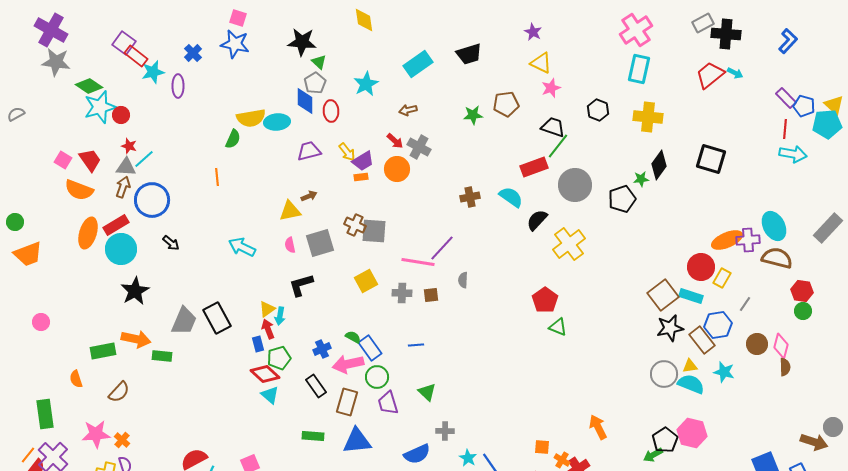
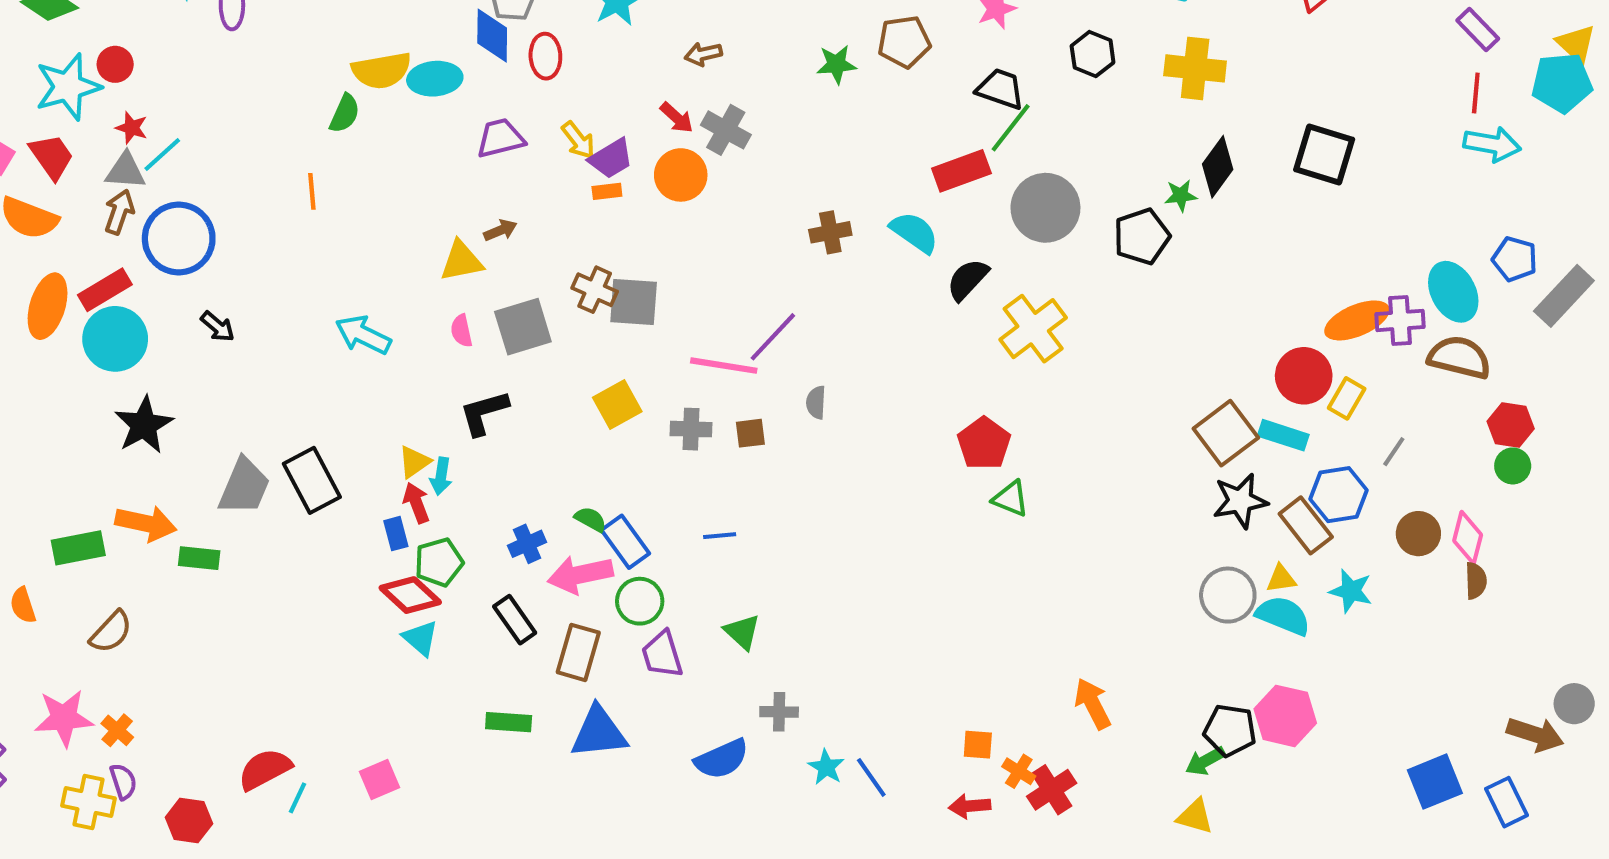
blue pentagon: (804, 106) -> (1515, 259), moved
cyan star: (100, 107) -> (68, 87), moved
black pentagon: (665, 440) -> (1230, 730), turned -30

